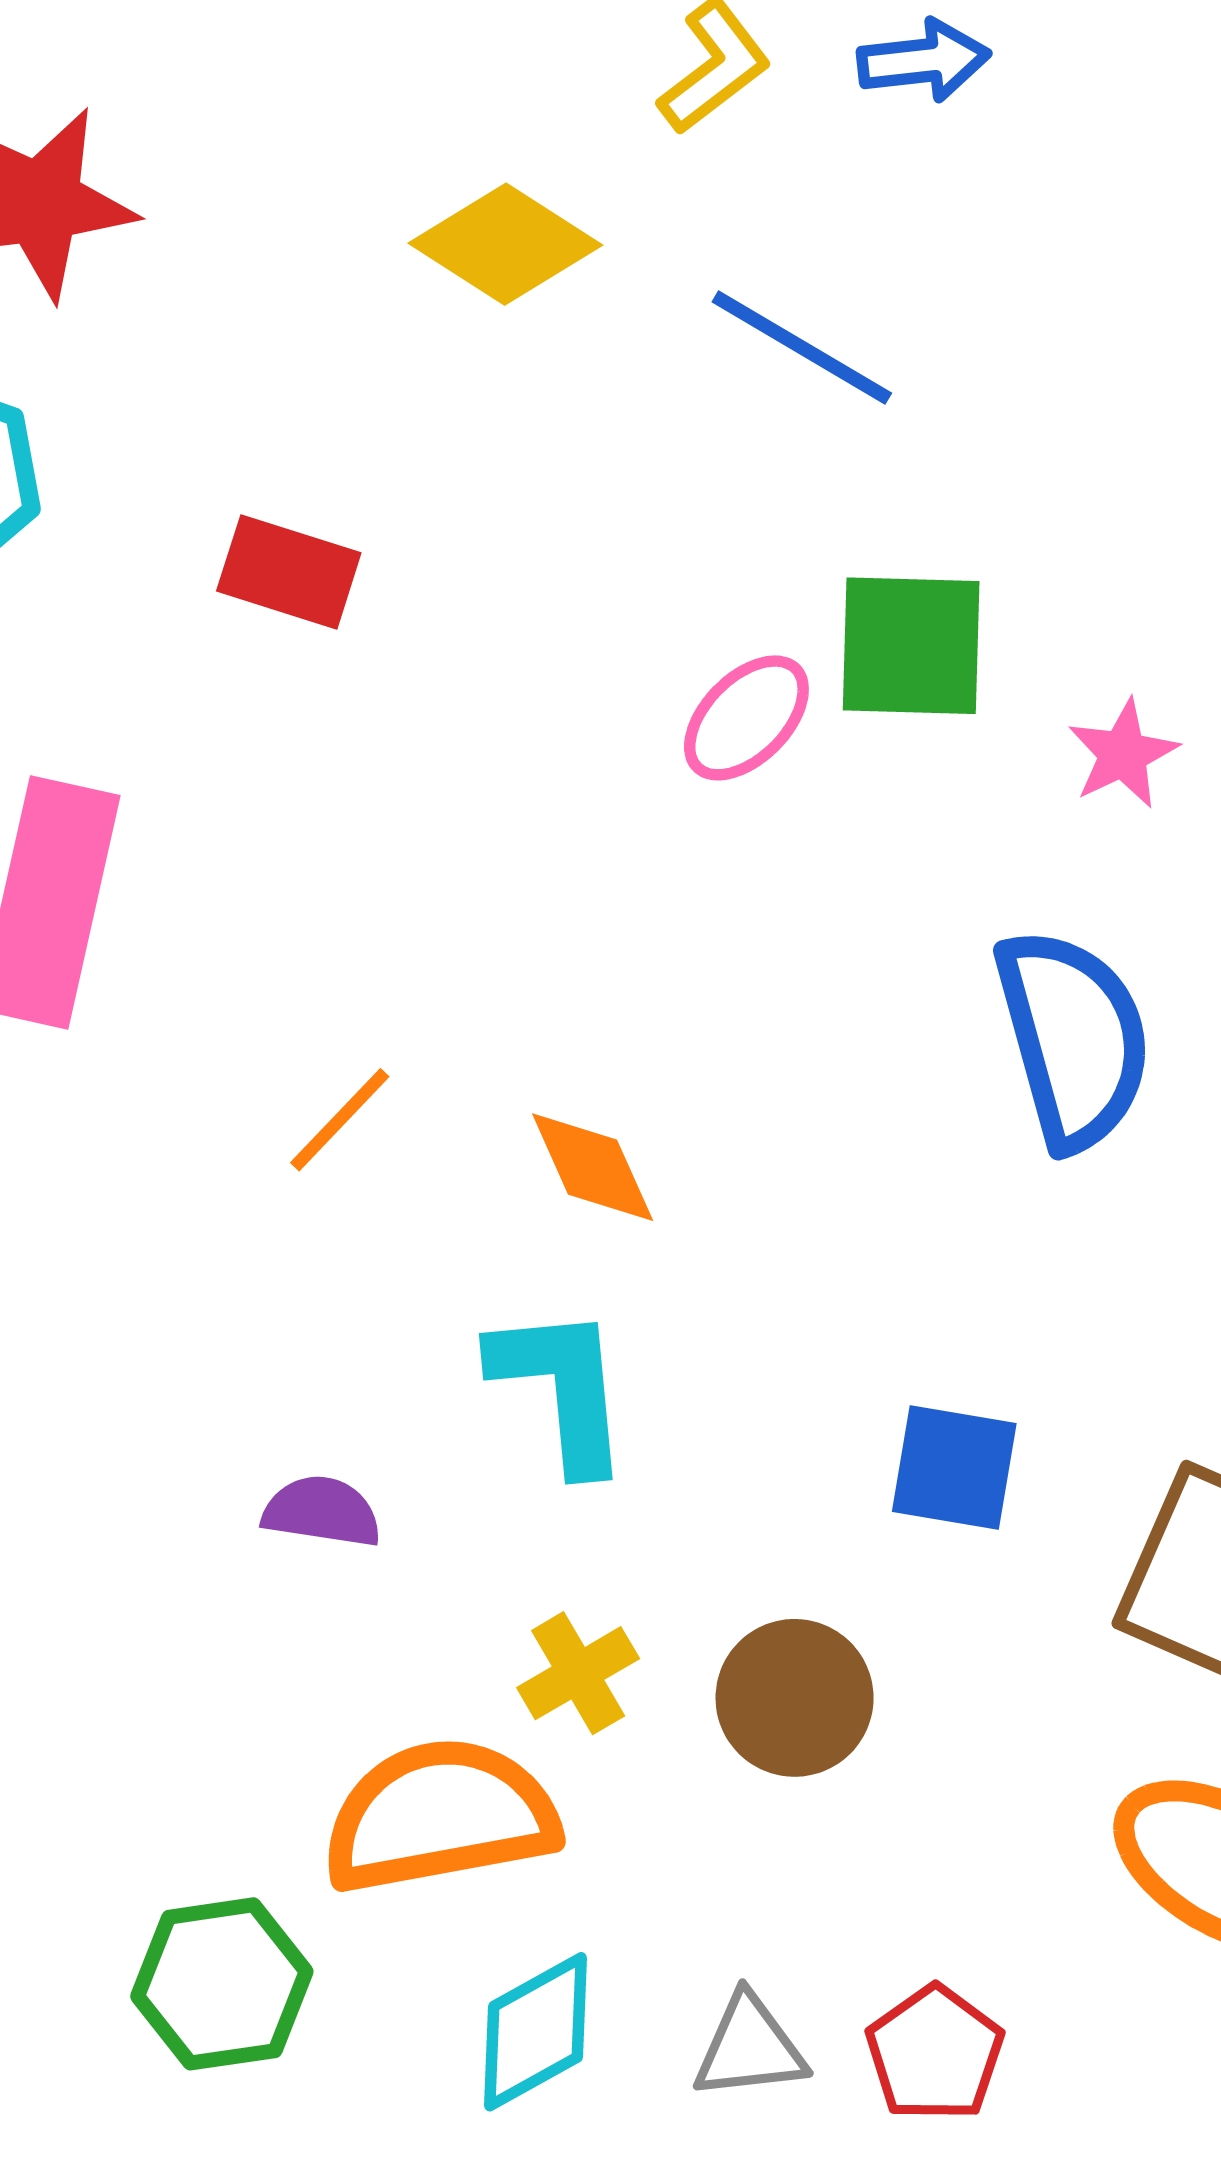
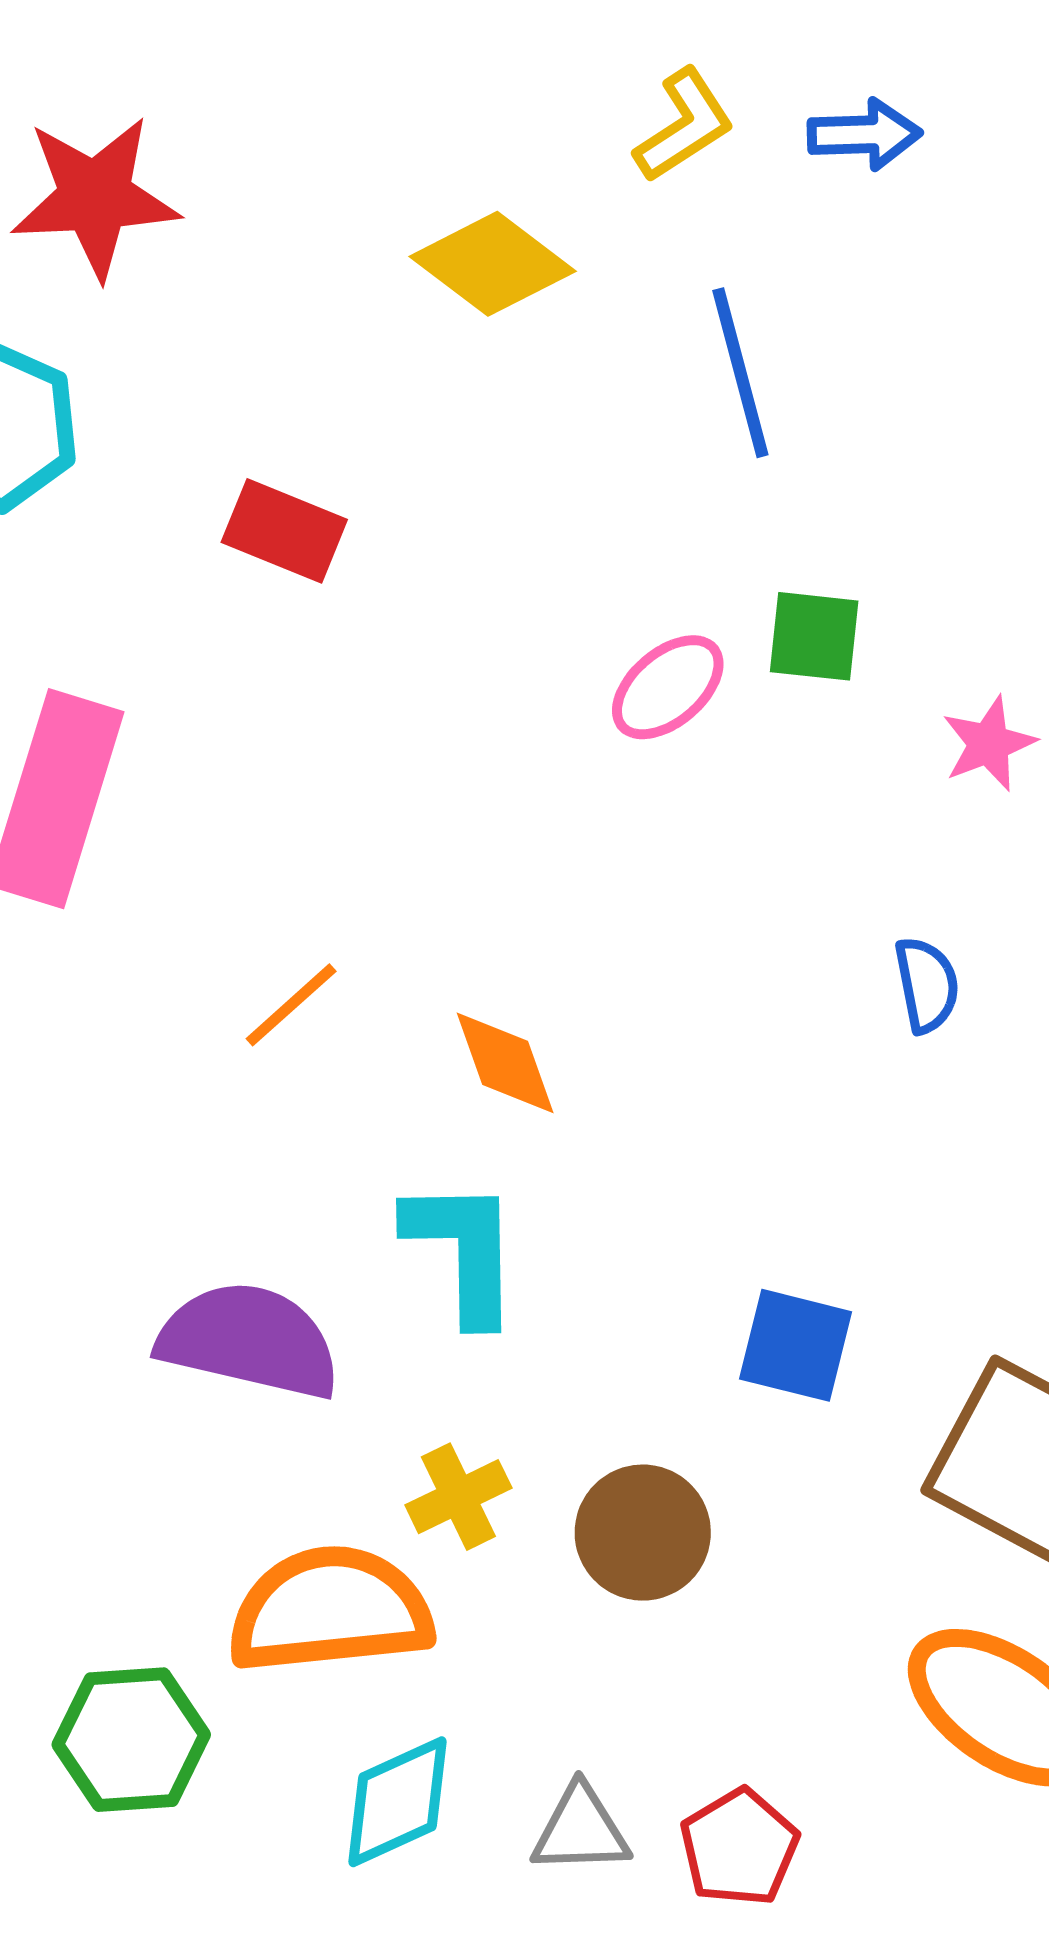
blue line: (802, 347) -> (740, 373), turned 40
green square: (911, 646) -> (814, 636), size x0.7
blue semicircle: (1073, 1039) -> (927, 985), size x0.5
purple semicircle: (322, 1512) -> (249, 1340), size x1.8

